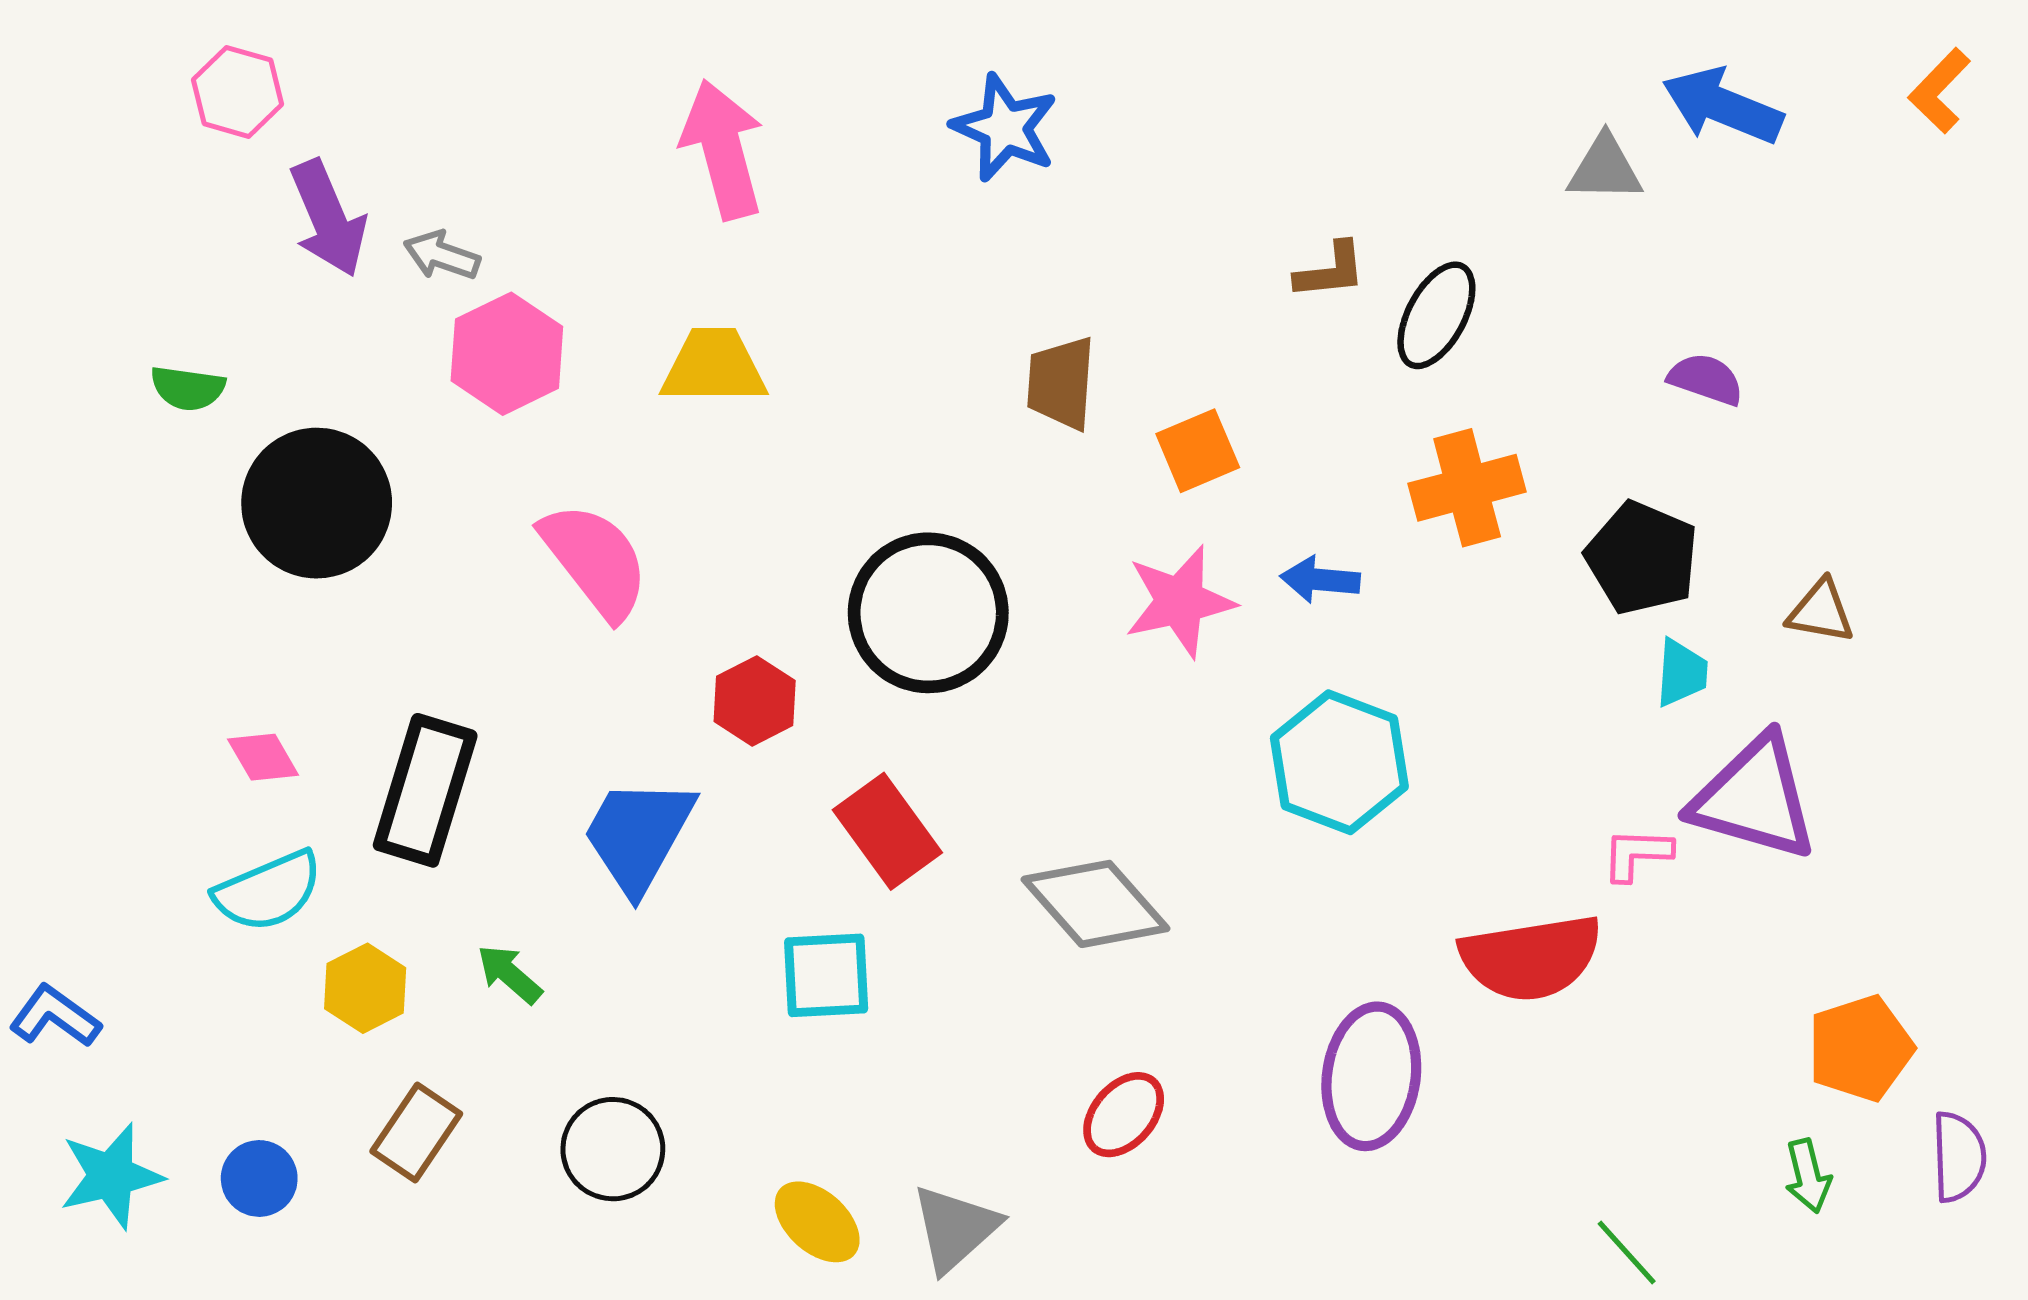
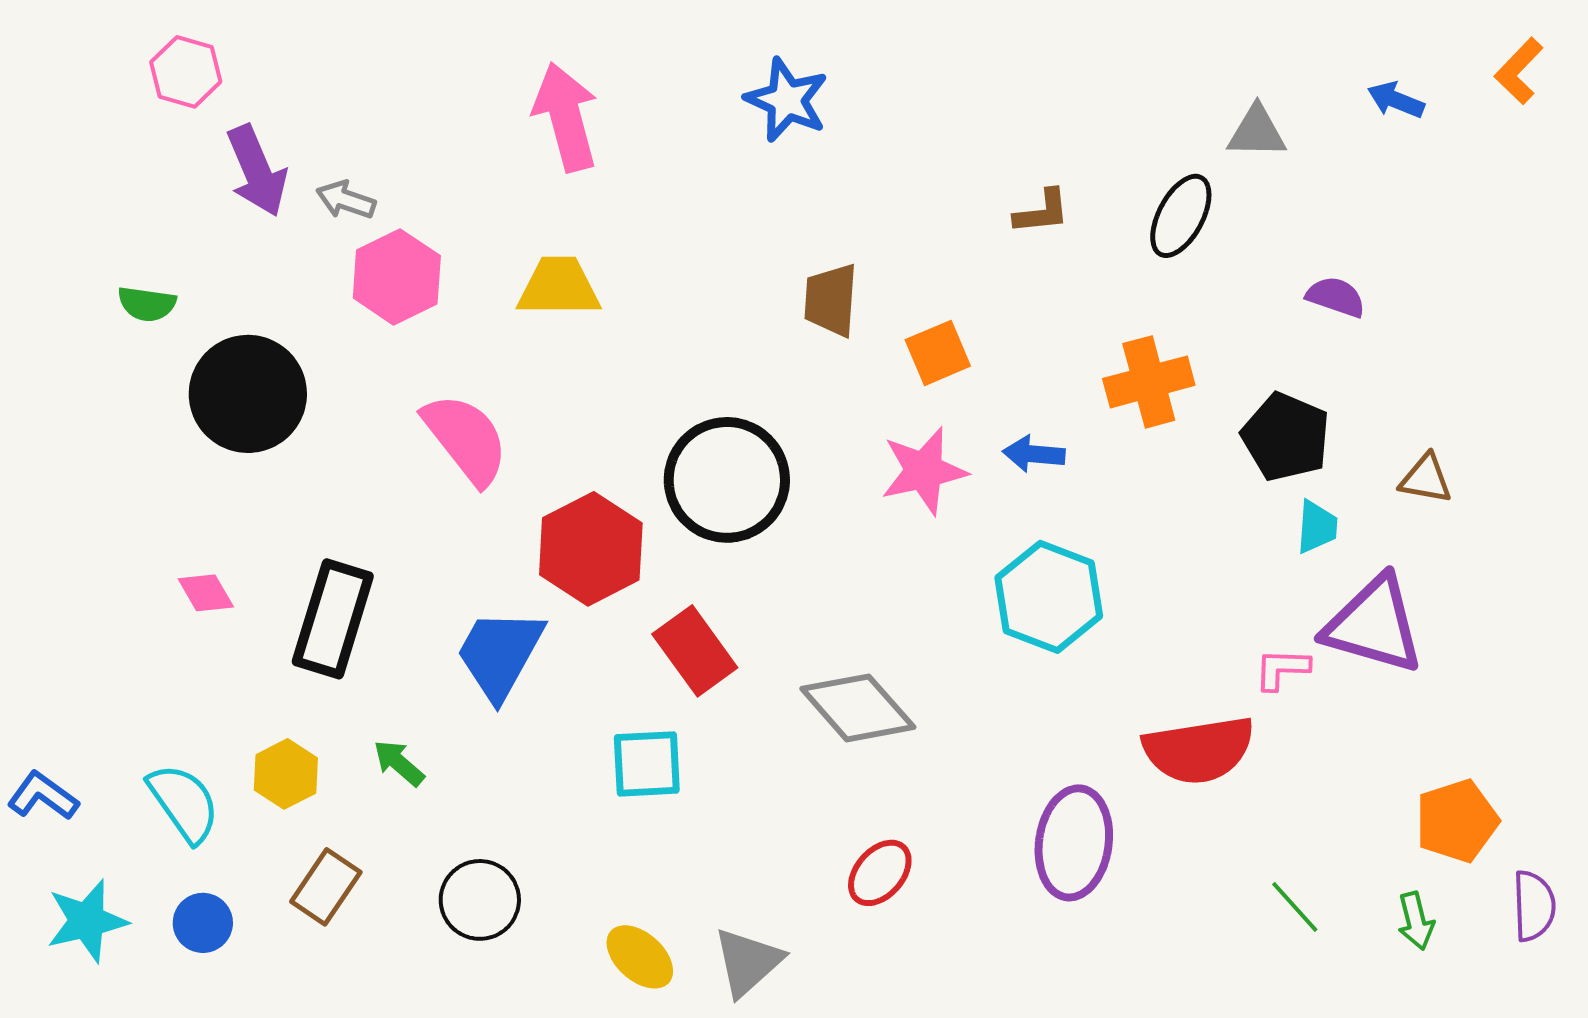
blue arrow: (1722, 106) -> (1396, 100), moved, size x0.6
black ellipse: (1436, 315) -> (1181, 216), moved
red hexagon: (755, 701) -> (591, 549), size x1.6
cyan semicircle: (268, 891) -> (184, 803), moved, turned -102
green line: (1627, 1253) -> (1295, 907), moved

